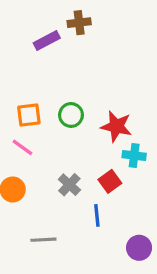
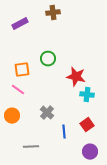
purple rectangle: (47, 40) -> (20, 24), moved
green circle: (71, 115) -> (48, 59), moved
red square: (110, 181) -> (87, 125), moved

